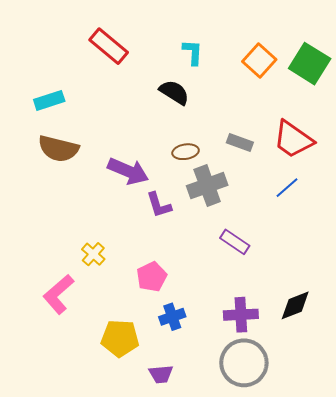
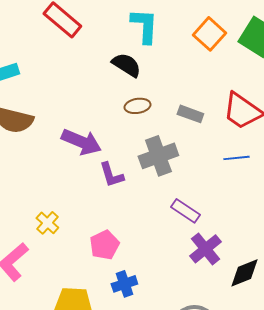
cyan L-shape: (193, 52) -> (144, 26), size x1.4
brown ellipse: (186, 152) -> (137, 106), moved
blue line: (287, 188) -> (236, 158), turned 35
purple cross: (241, 315) -> (205, 249), moved, turned -36

